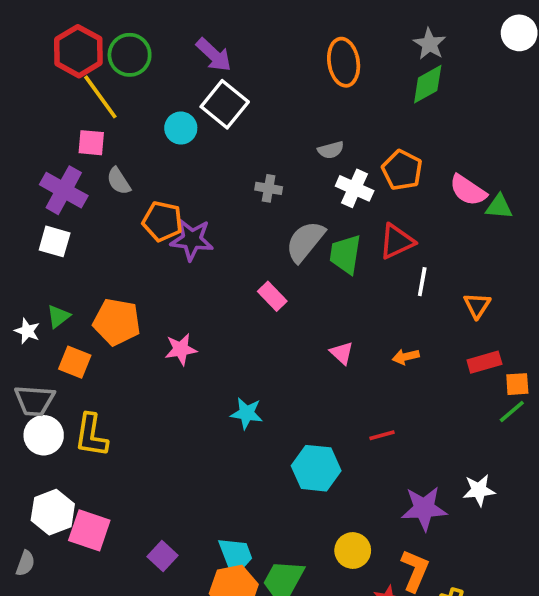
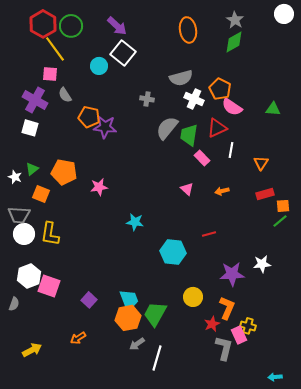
gray semicircle: (331, 150) -> (181, 78), size x1.6
pink semicircle: (468, 190) -> (232, 107), moved
pink rectangle: (272, 296) -> (202, 158), moved

